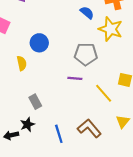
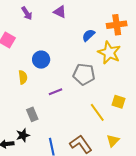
blue semicircle: (87, 13) -> (88, 35), turned -88
purple line: (75, 78) -> (56, 92), moved, turned -32

